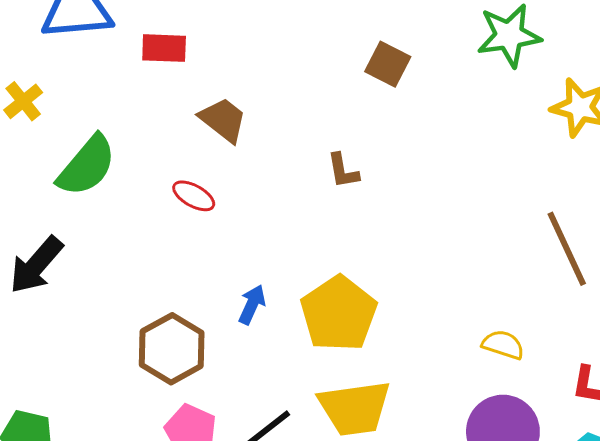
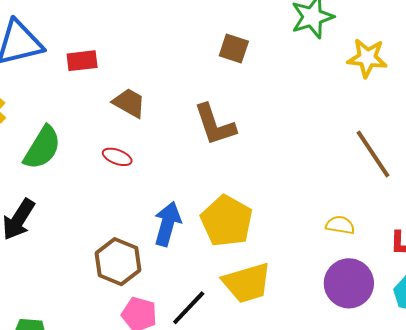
brown L-shape: (343, 171) -> (215, 125), size x1.8
blue arrow: (252, 305) -> (167, 224), size x1.6

